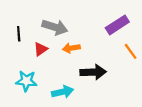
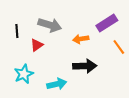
orange arrow: (71, 48) -> (81, 39), moved
cyan star: (26, 81) -> (24, 74), turned -30

